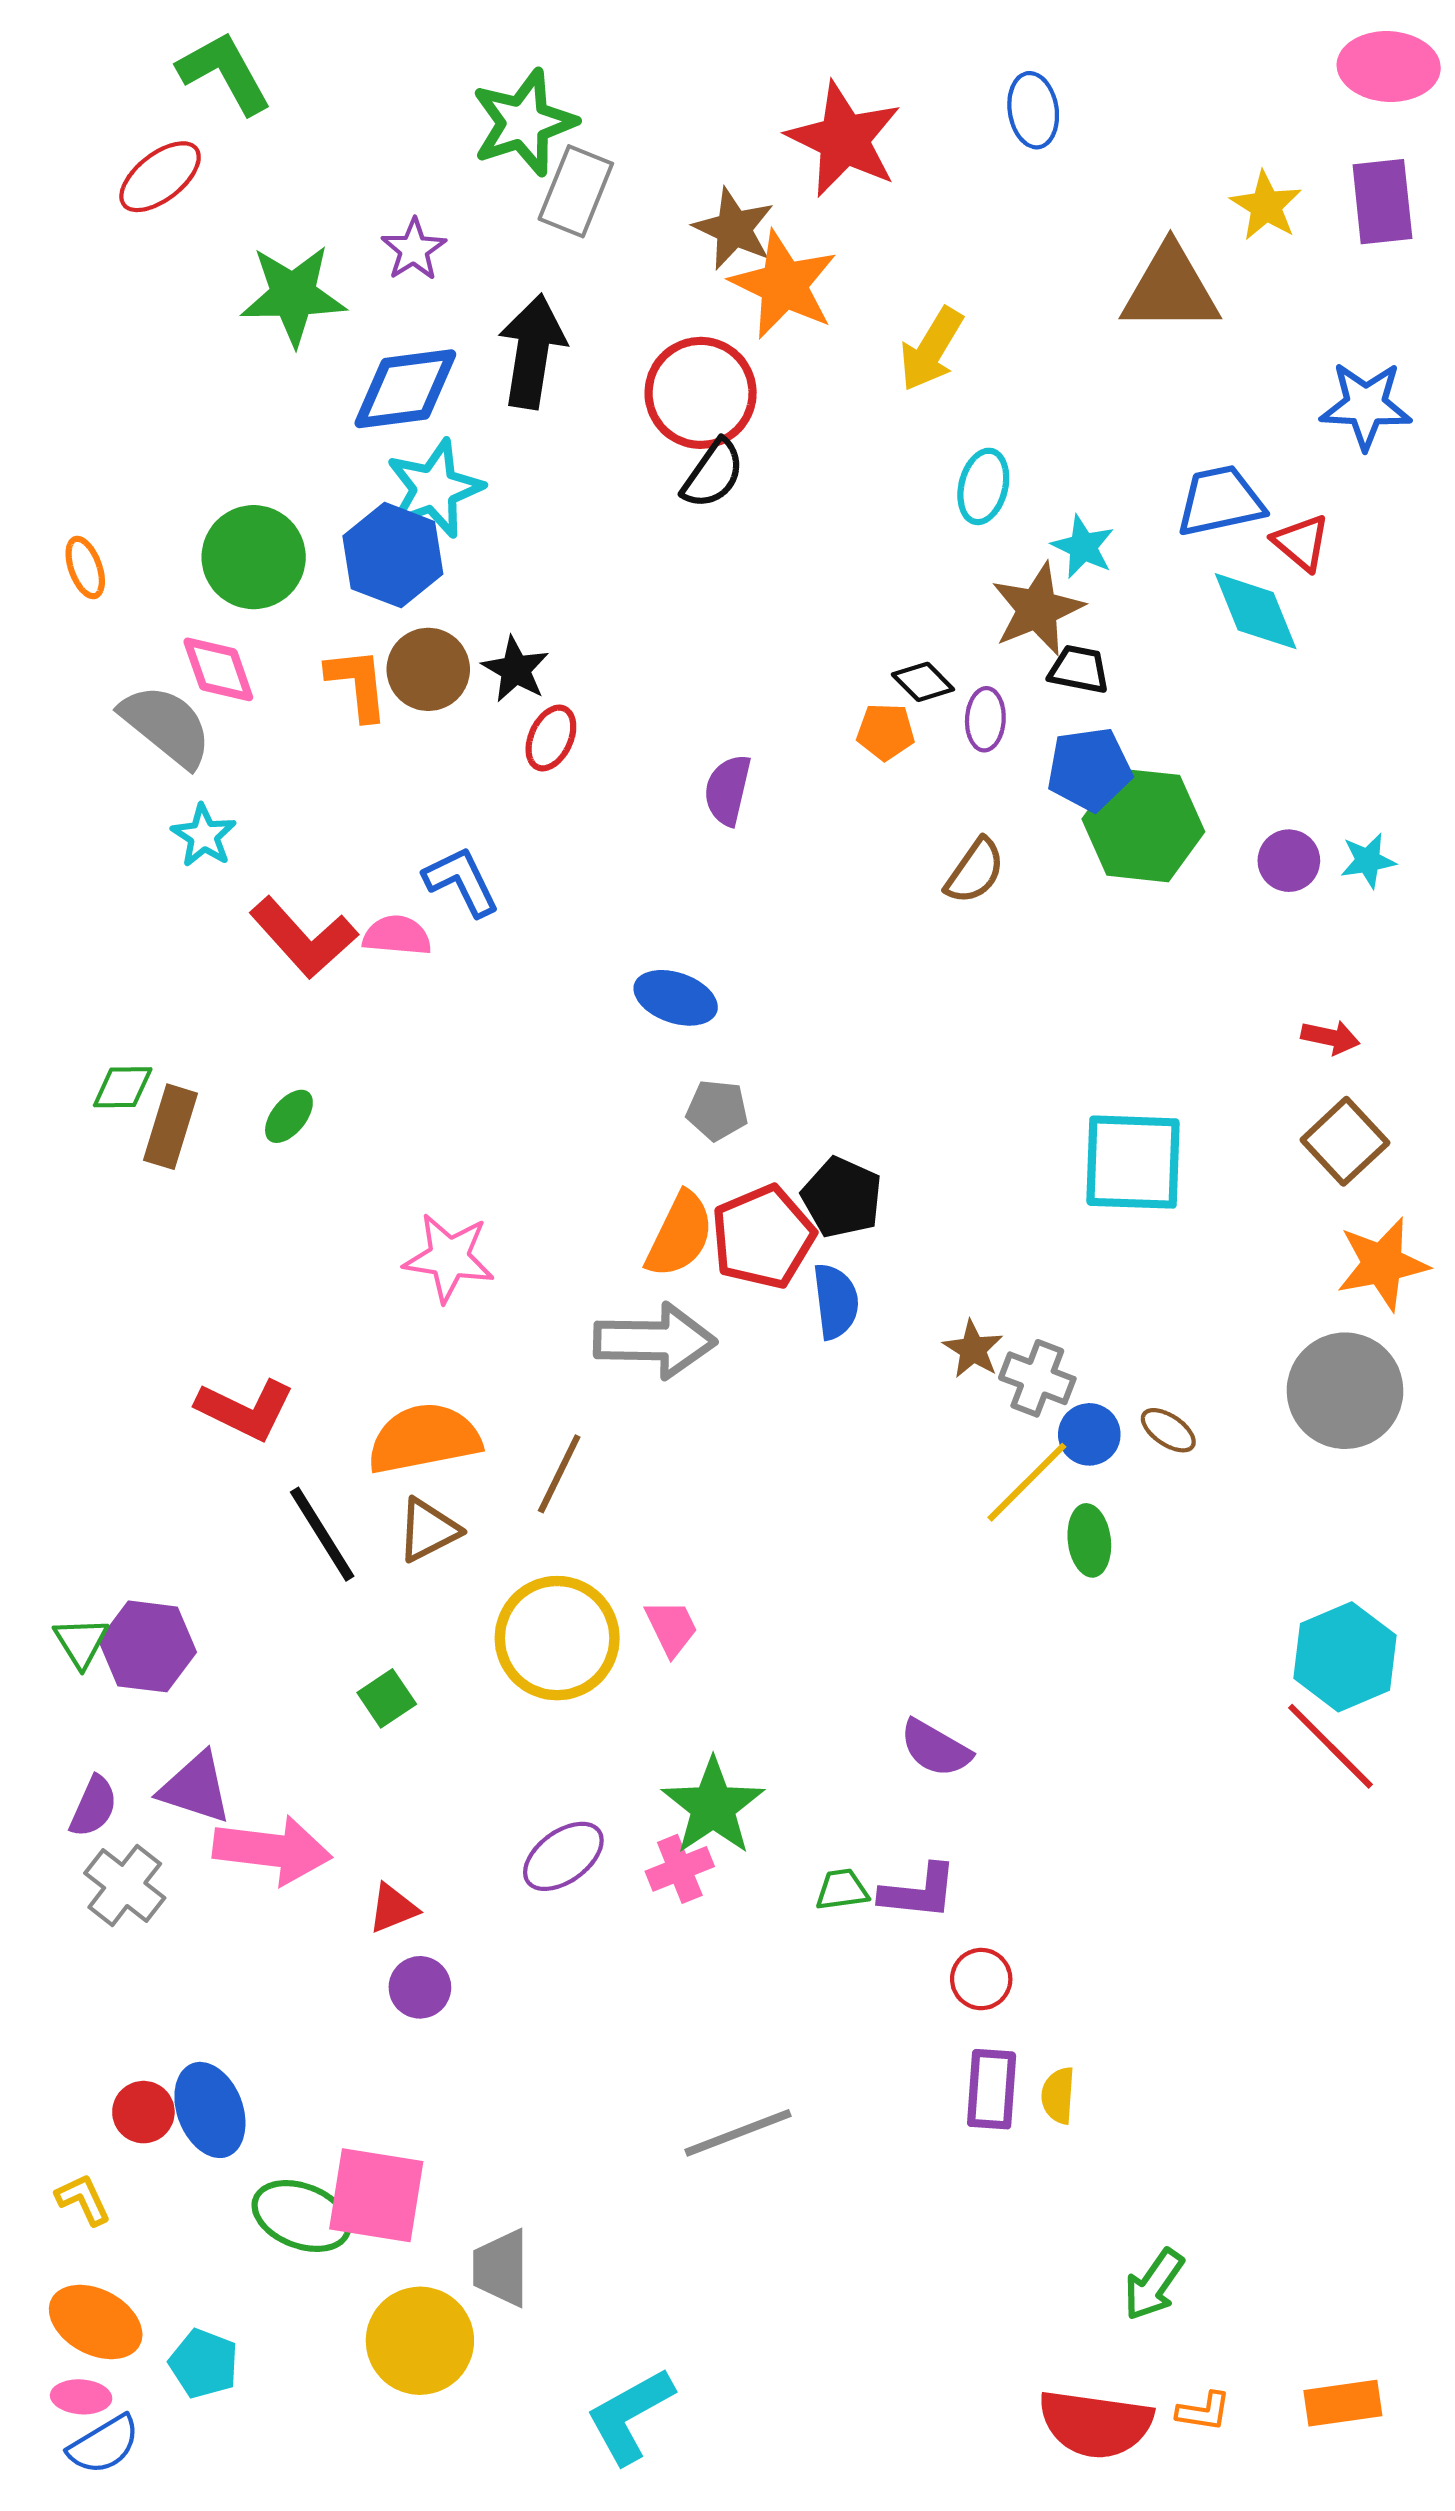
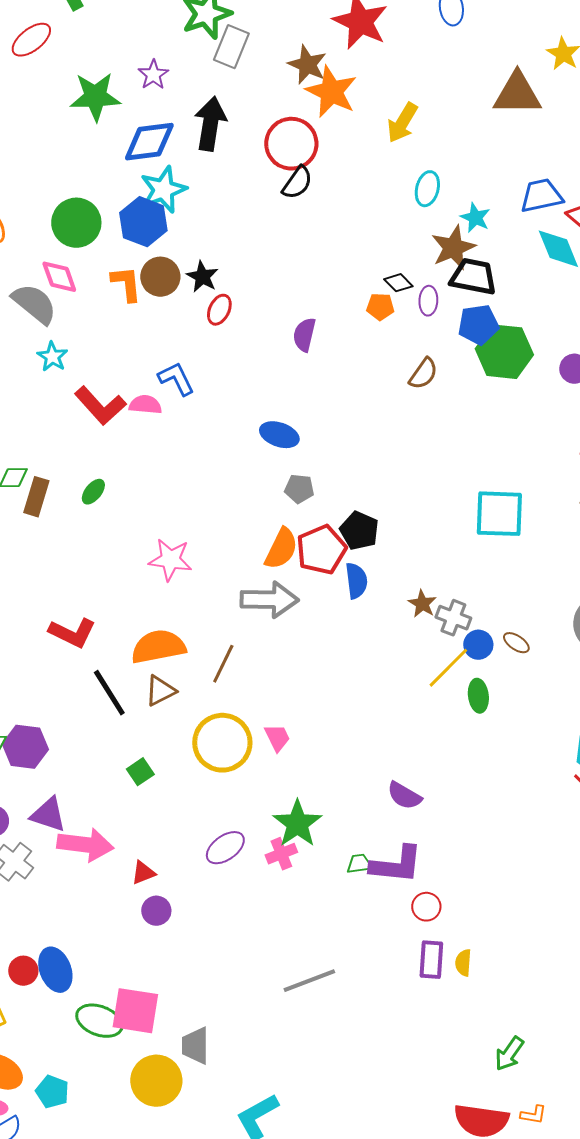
black trapezoid: (1079, 669) -> (473, 277), size x1.6
purple L-shape: (919, 1892) -> (396, 865), size x1.4

